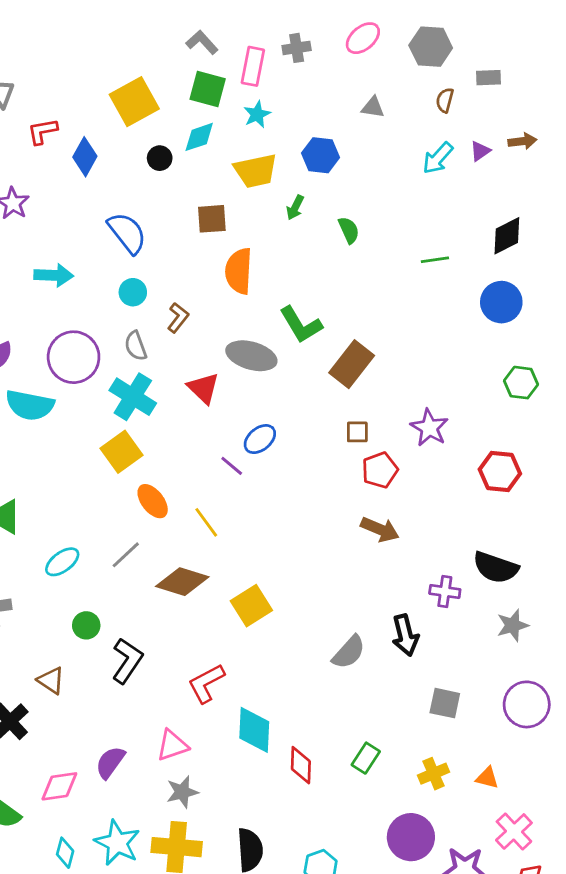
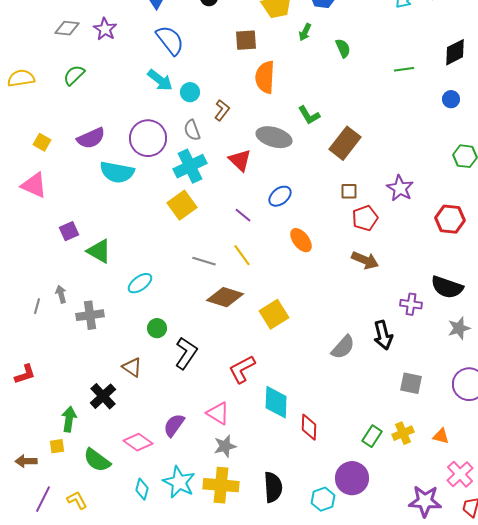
blue semicircle: (127, 233) -> (170, 40), moved
cyan arrow: (54, 275) -> (160, 80), moved, turned 36
blue circle: (501, 302) -> (451, 99), size x0.6
green L-shape: (301, 325) -> (309, 115), size x0.7
cyan cross: (133, 397) -> (190, 166), turned 32
purple line: (232, 466) -> (243, 215), moved
orange ellipse: (153, 501) -> (301, 240), moved
gray line: (126, 555) -> (204, 261), moved, turned 60
pink triangle: (172, 745) -> (218, 413), turned 50
green rectangle: (366, 758) -> (372, 436), moved
pink diamond: (59, 786) -> (138, 442), turned 44
purple circle: (411, 837) -> (352, 478), moved

